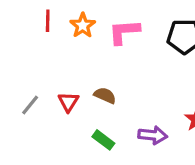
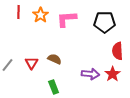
purple arrow: (153, 135) -> (91, 74), moved
green rectangle: (103, 140) -> (54, 87), turned 32

